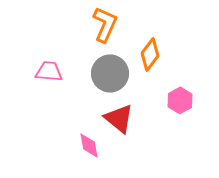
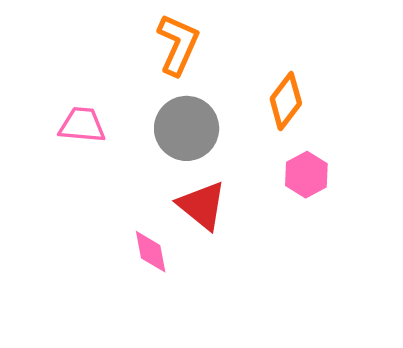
orange diamond: (150, 54) -> (286, 101), moved

